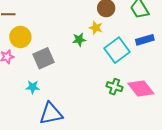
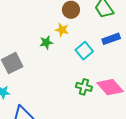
cyan square: (117, 50) -> (84, 51), size x0.7

